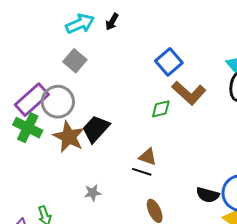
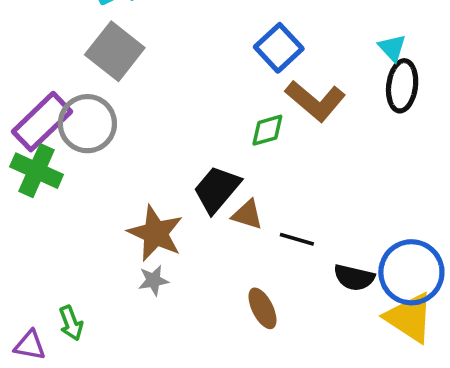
gray square: (75, 61) -> (115, 51), size x1.4
black trapezoid: (96, 129) -> (217, 189), moved
brown star: (69, 137) -> (155, 233), moved
black line: (142, 172) -> (297, 239), moved

